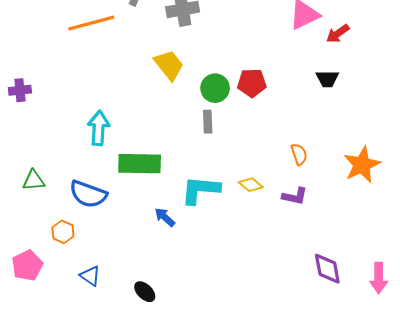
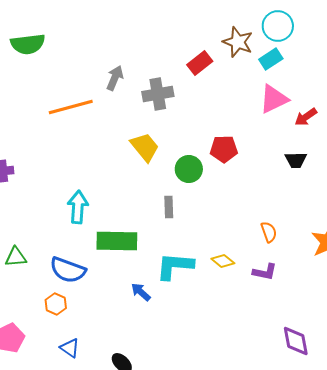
red pentagon: (252, 83) -> (224, 149), moved
gray rectangle: (208, 122) -> (169, 207), moved
orange hexagon: (63, 232) -> (56, 304), moved

